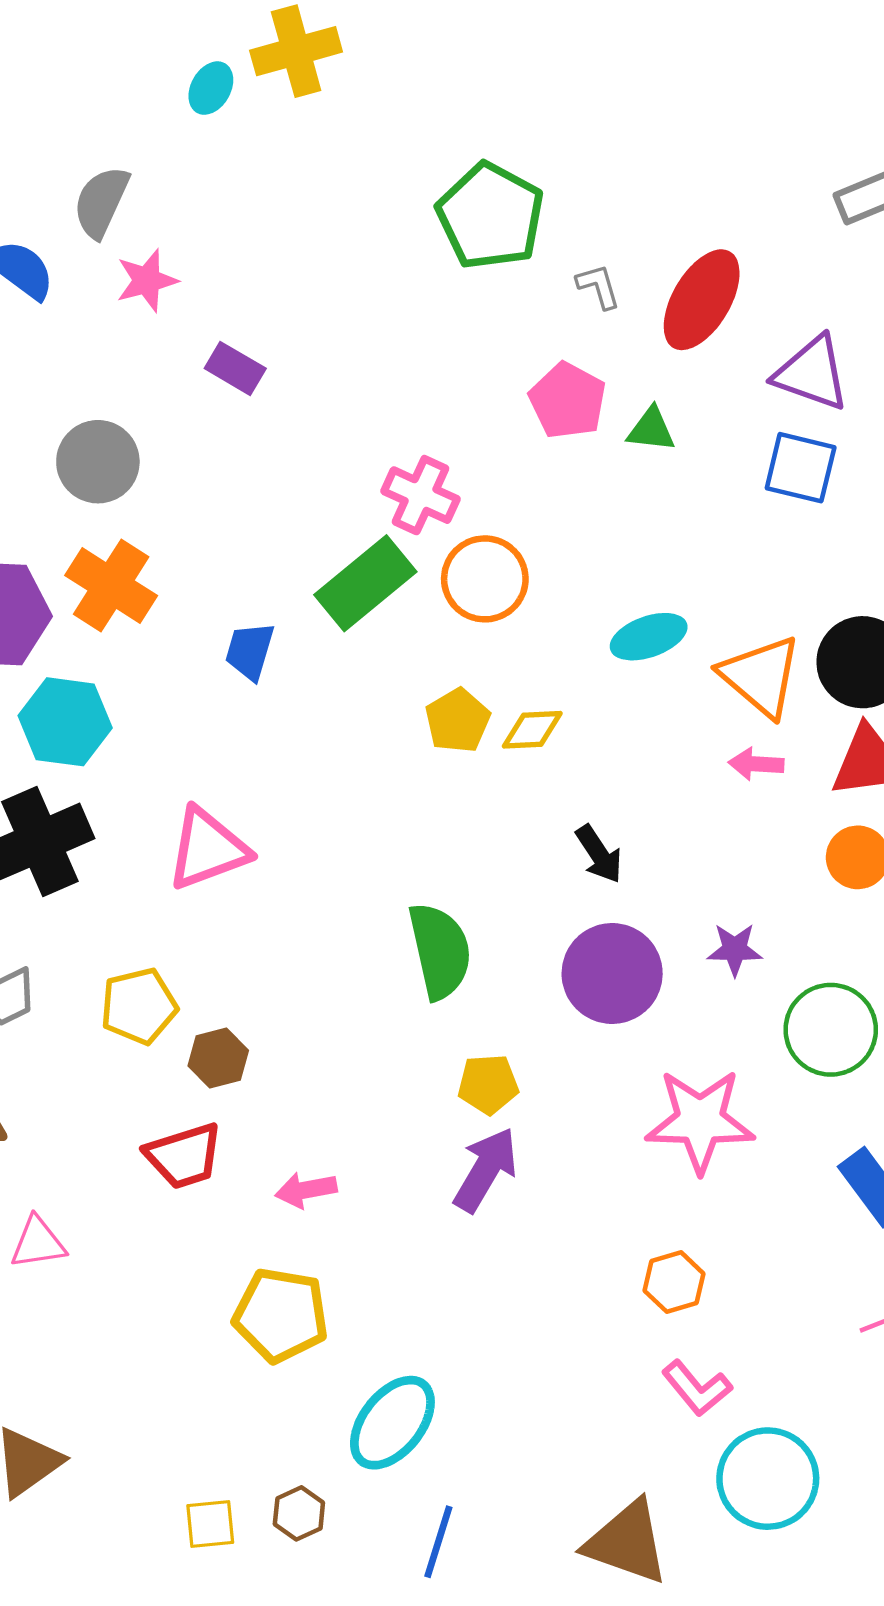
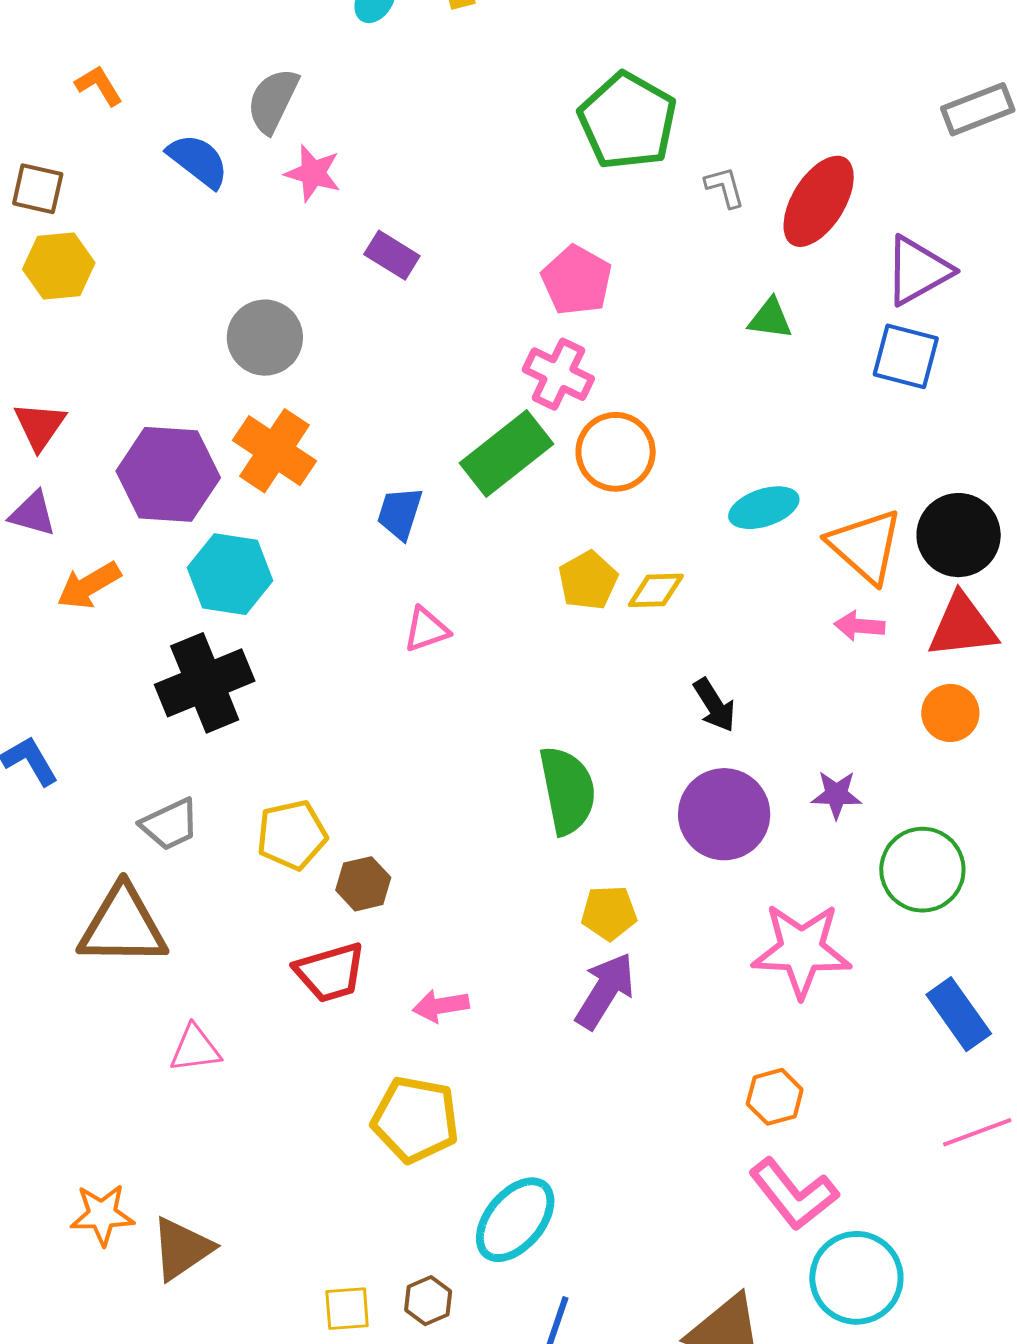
pink star: (147, 280) -> (313, 173), turned 30
purple triangle: (812, 373) -> (918, 271), turned -50
pink pentagon: (568, 401) -> (577, 280), moved
pink triangle: (208, 849) -> (426, 630), moved, size x0.6
pink L-shape: (697, 1388) -> (793, 1194), size x1.4

